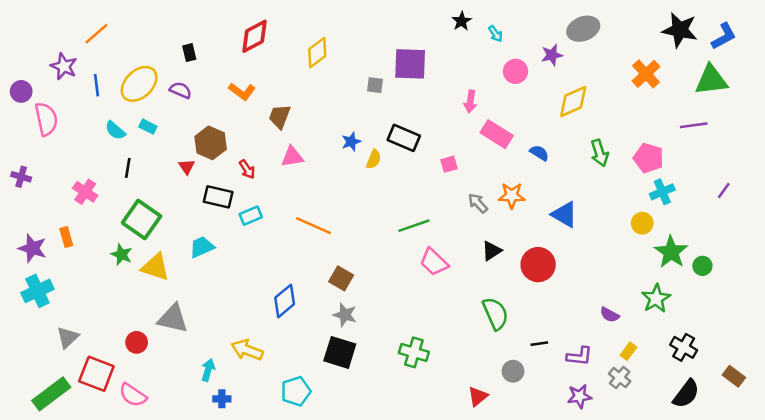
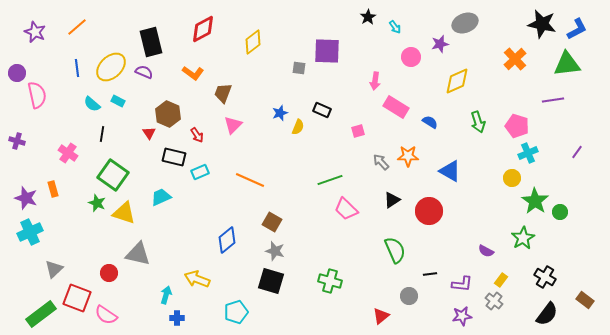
black rectangle: (189, 53) -> (151, 42), size x2.0
purple star: (64, 66) -> (35, 32), moved
black rectangle: (404, 138) -> (322, 110), size x0.7
pink triangle: (292, 157) -> (233, 125), turned -36

